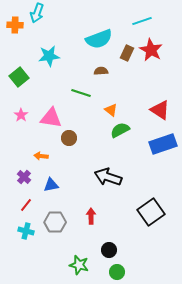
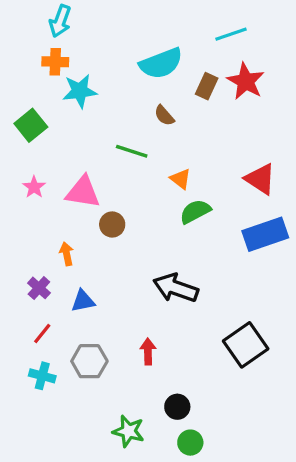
orange cross: (15, 25) -> (55, 62), moved
brown semicircle: (101, 71) -> (164, 115), turned -128
orange arrow: (41, 156) -> (67, 254), turned 72

